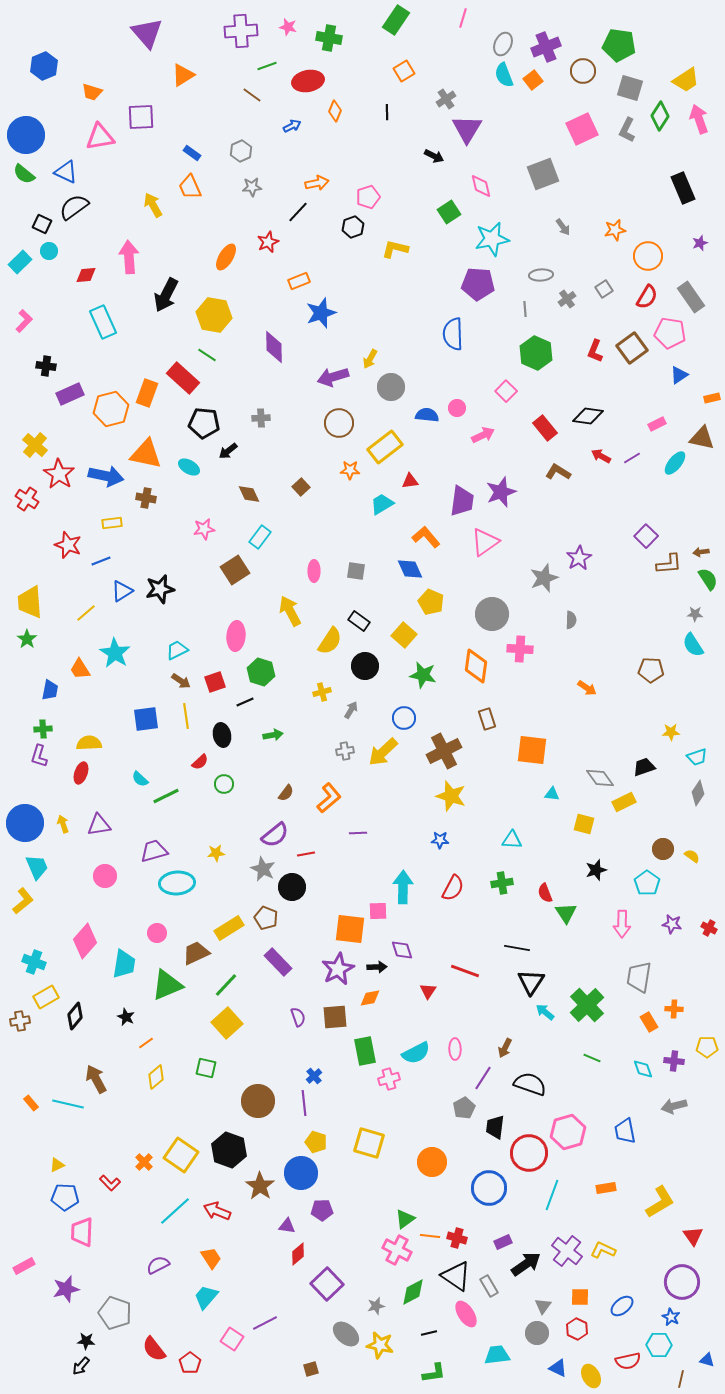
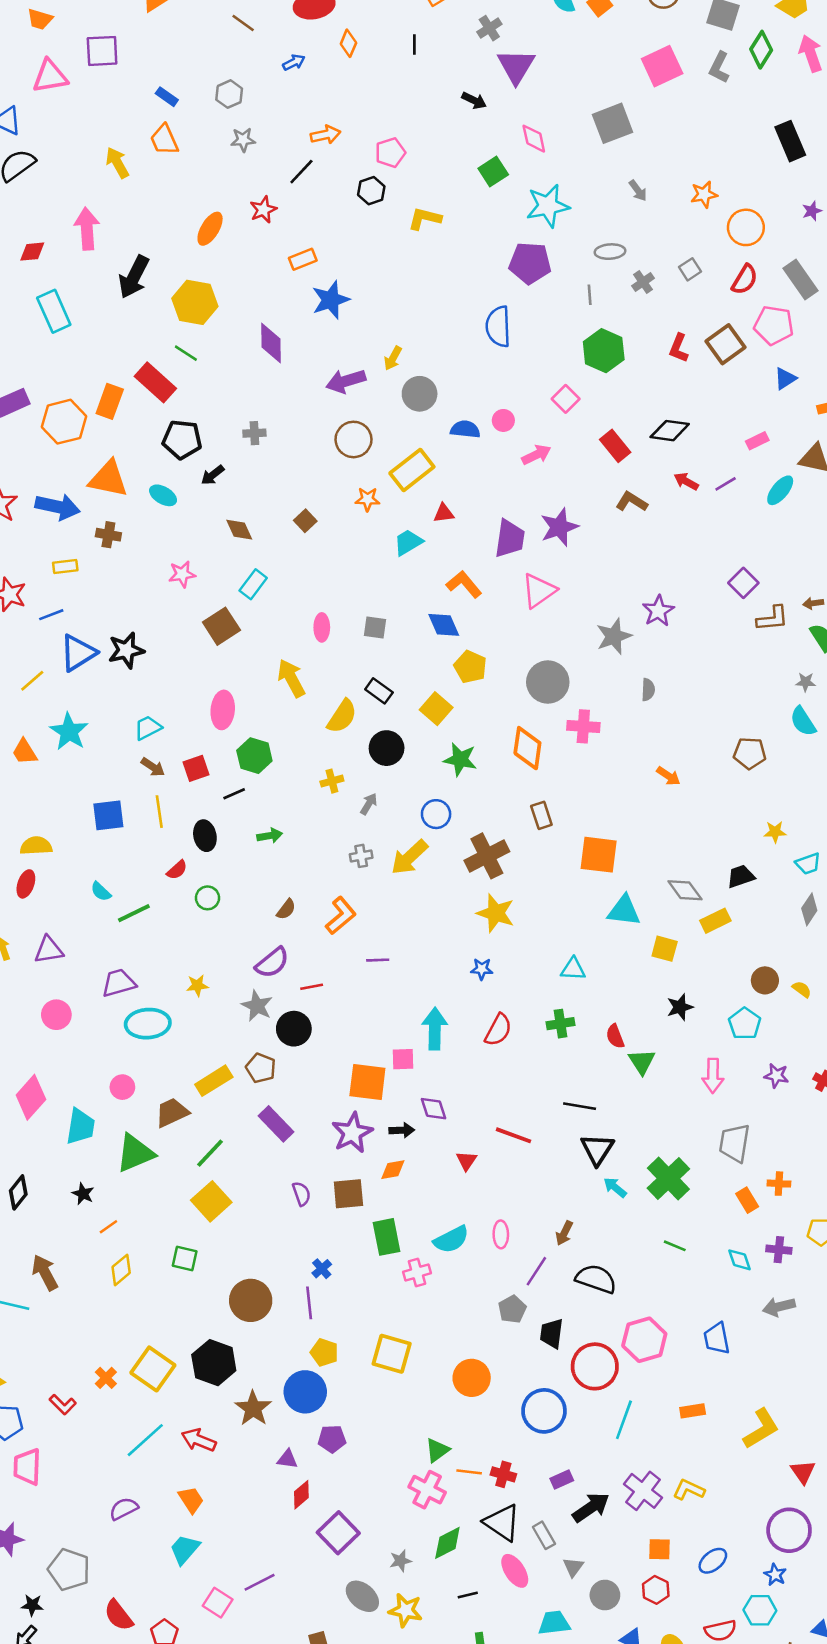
blue triangle: (122, 591) -> (78, 653), size x1.4
cyan triangle: (552, 794) -> (624, 911), size x1.8
gray triangle: (543, 1306) -> (573, 1567), moved

